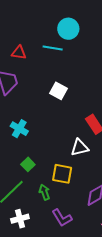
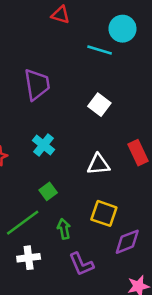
red triangle: (19, 53) -> (61, 15), moved
white triangle: (80, 147) -> (98, 164), moved
yellow square: (62, 174) -> (104, 213), moved

